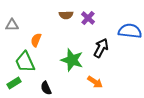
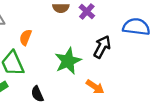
green star: (72, 60) -> (68, 61), turned 30

